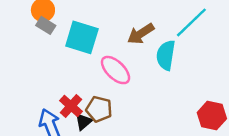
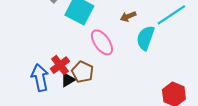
brown arrow: (141, 34) -> (128, 16), size x0.7

